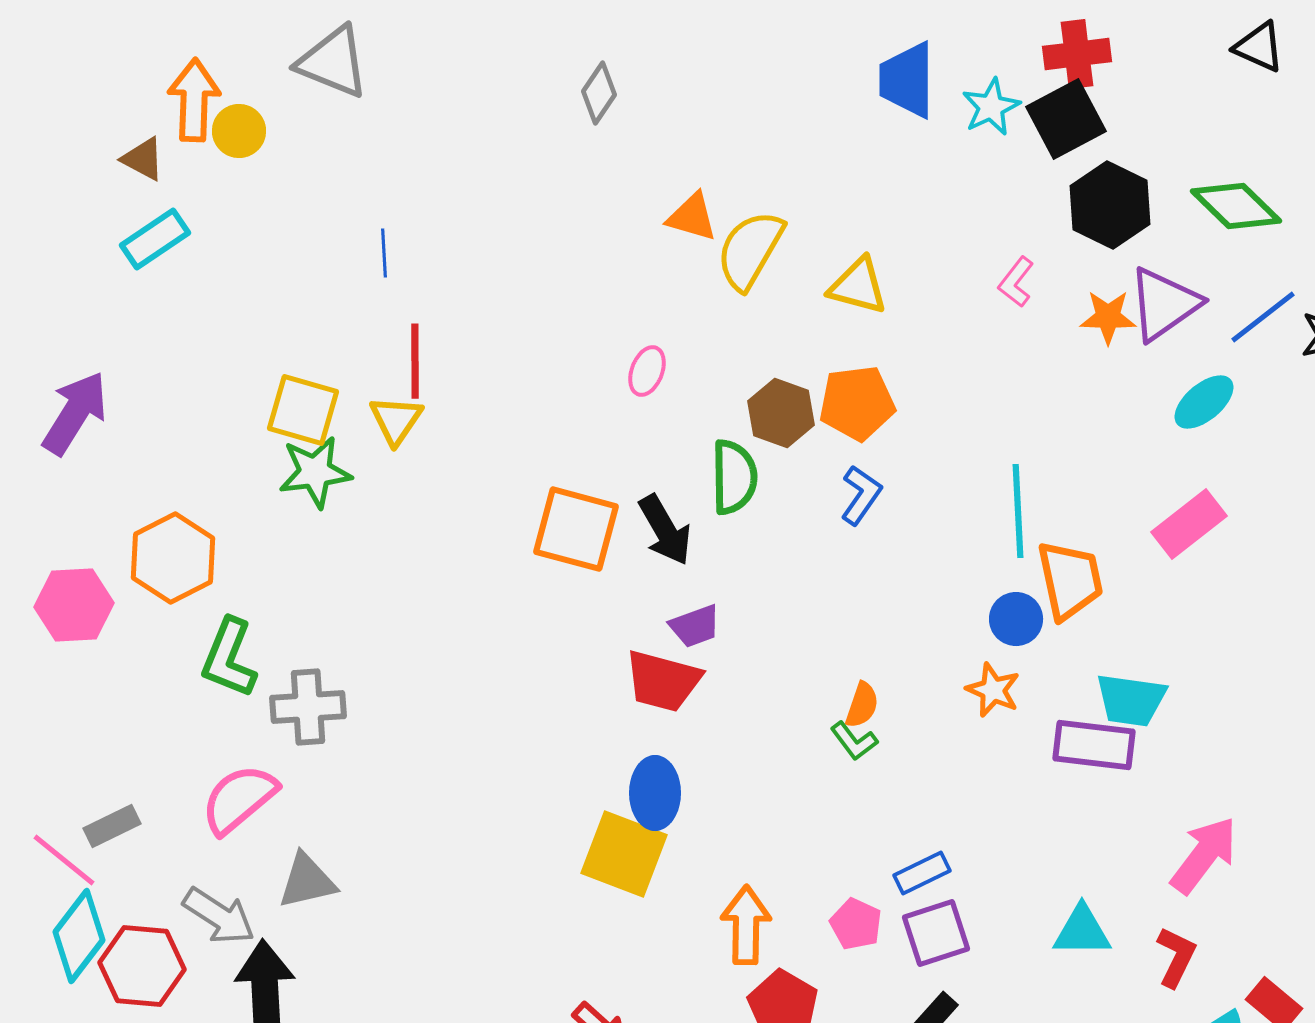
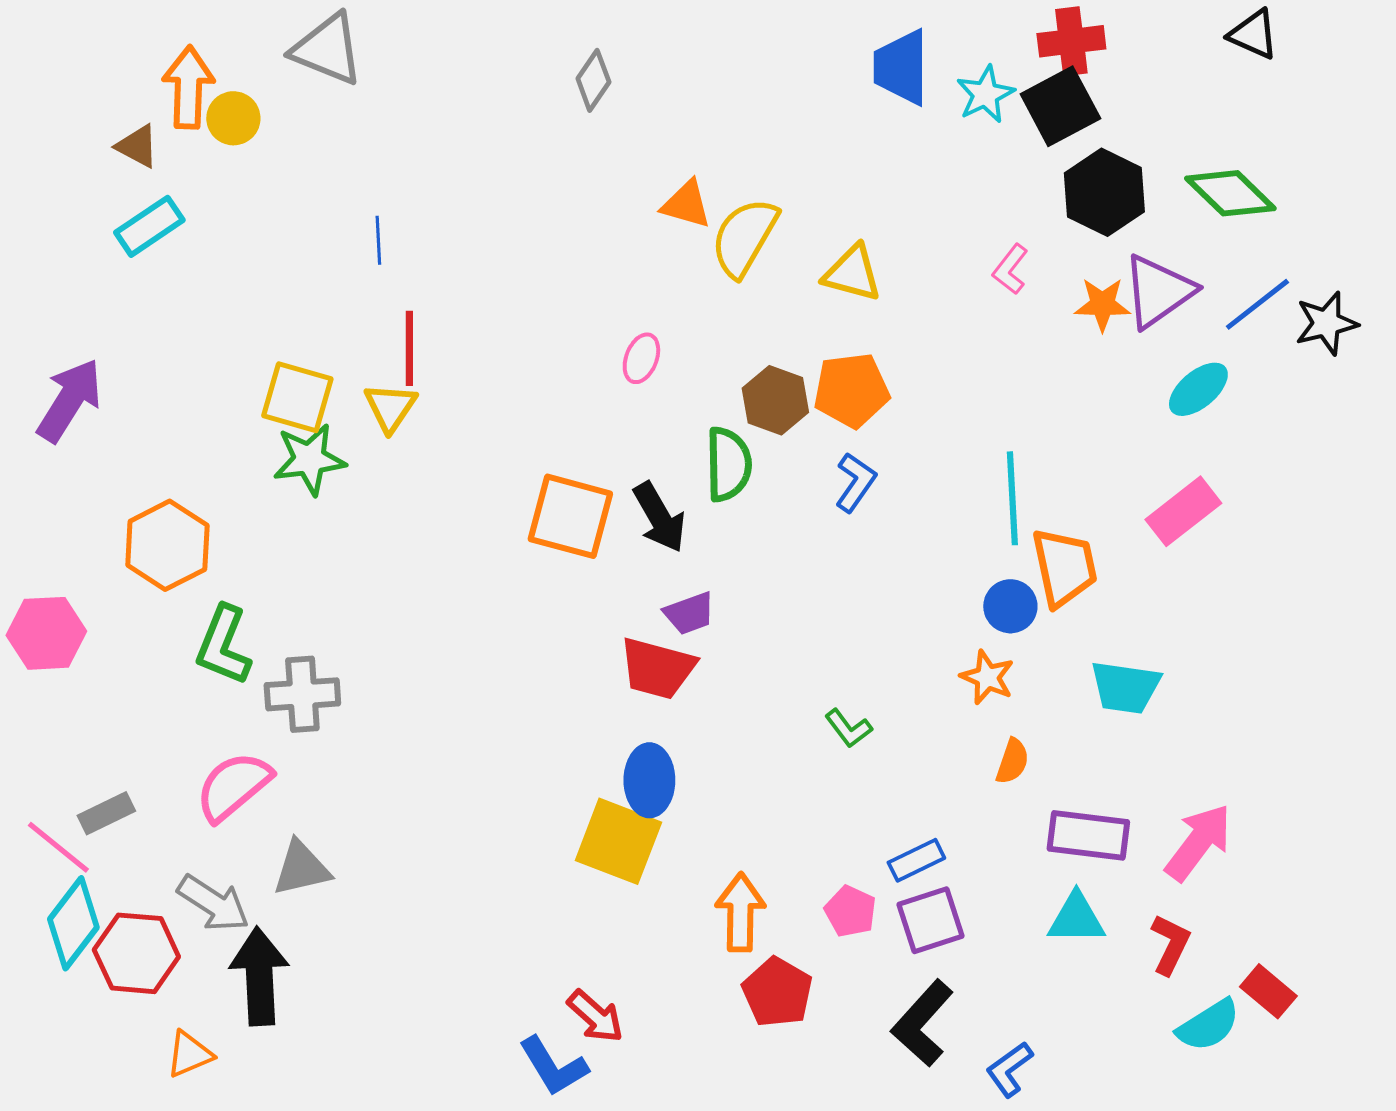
pink hexagon: (74, 605) -> (46, 633), moved
orange semicircle: (862, 705) -> (1012, 761), moved
purple rectangle: (1094, 745) -> (1088, 835), moved

